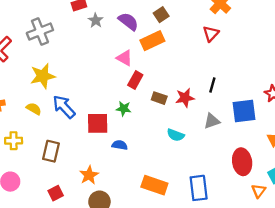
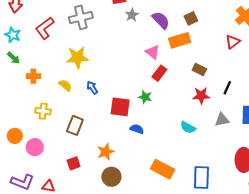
brown rectangle: (159, 98) -> (199, 70), moved
blue arrow: (64, 107) -> (92, 88), size x0.6

